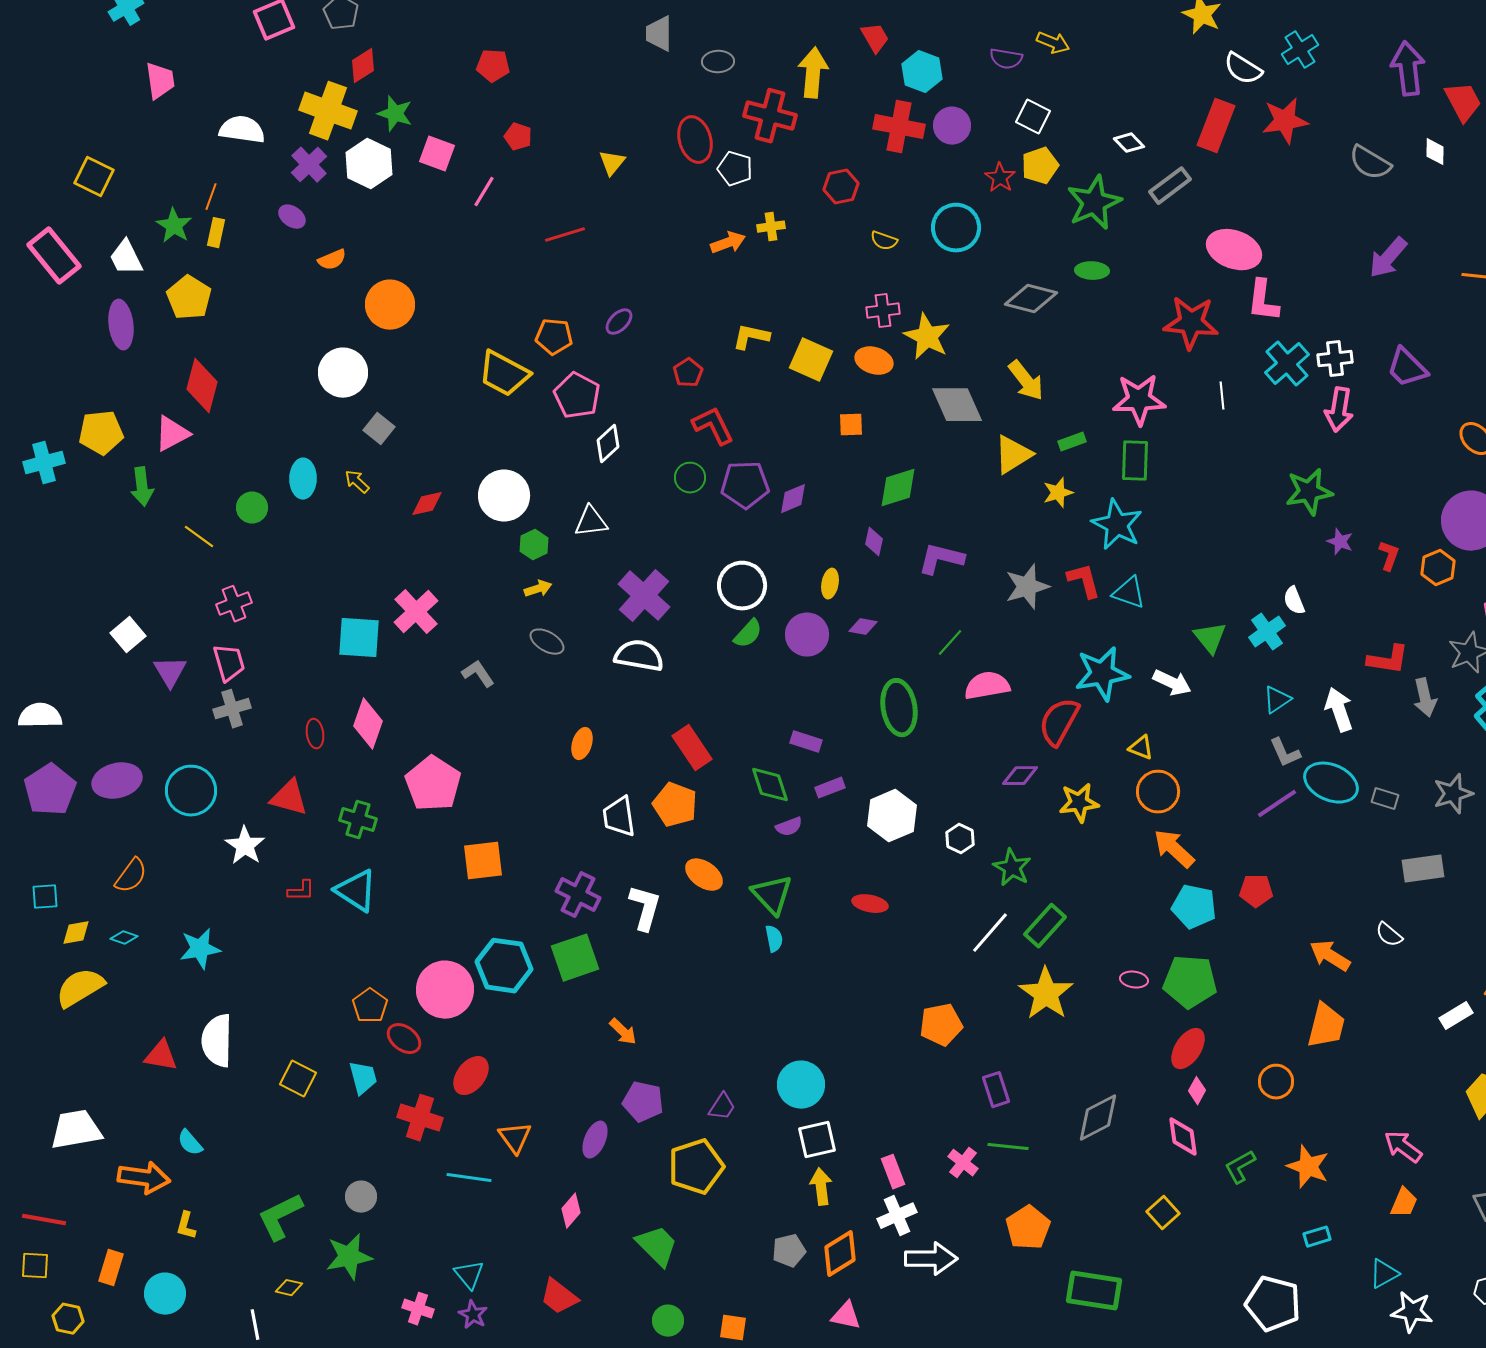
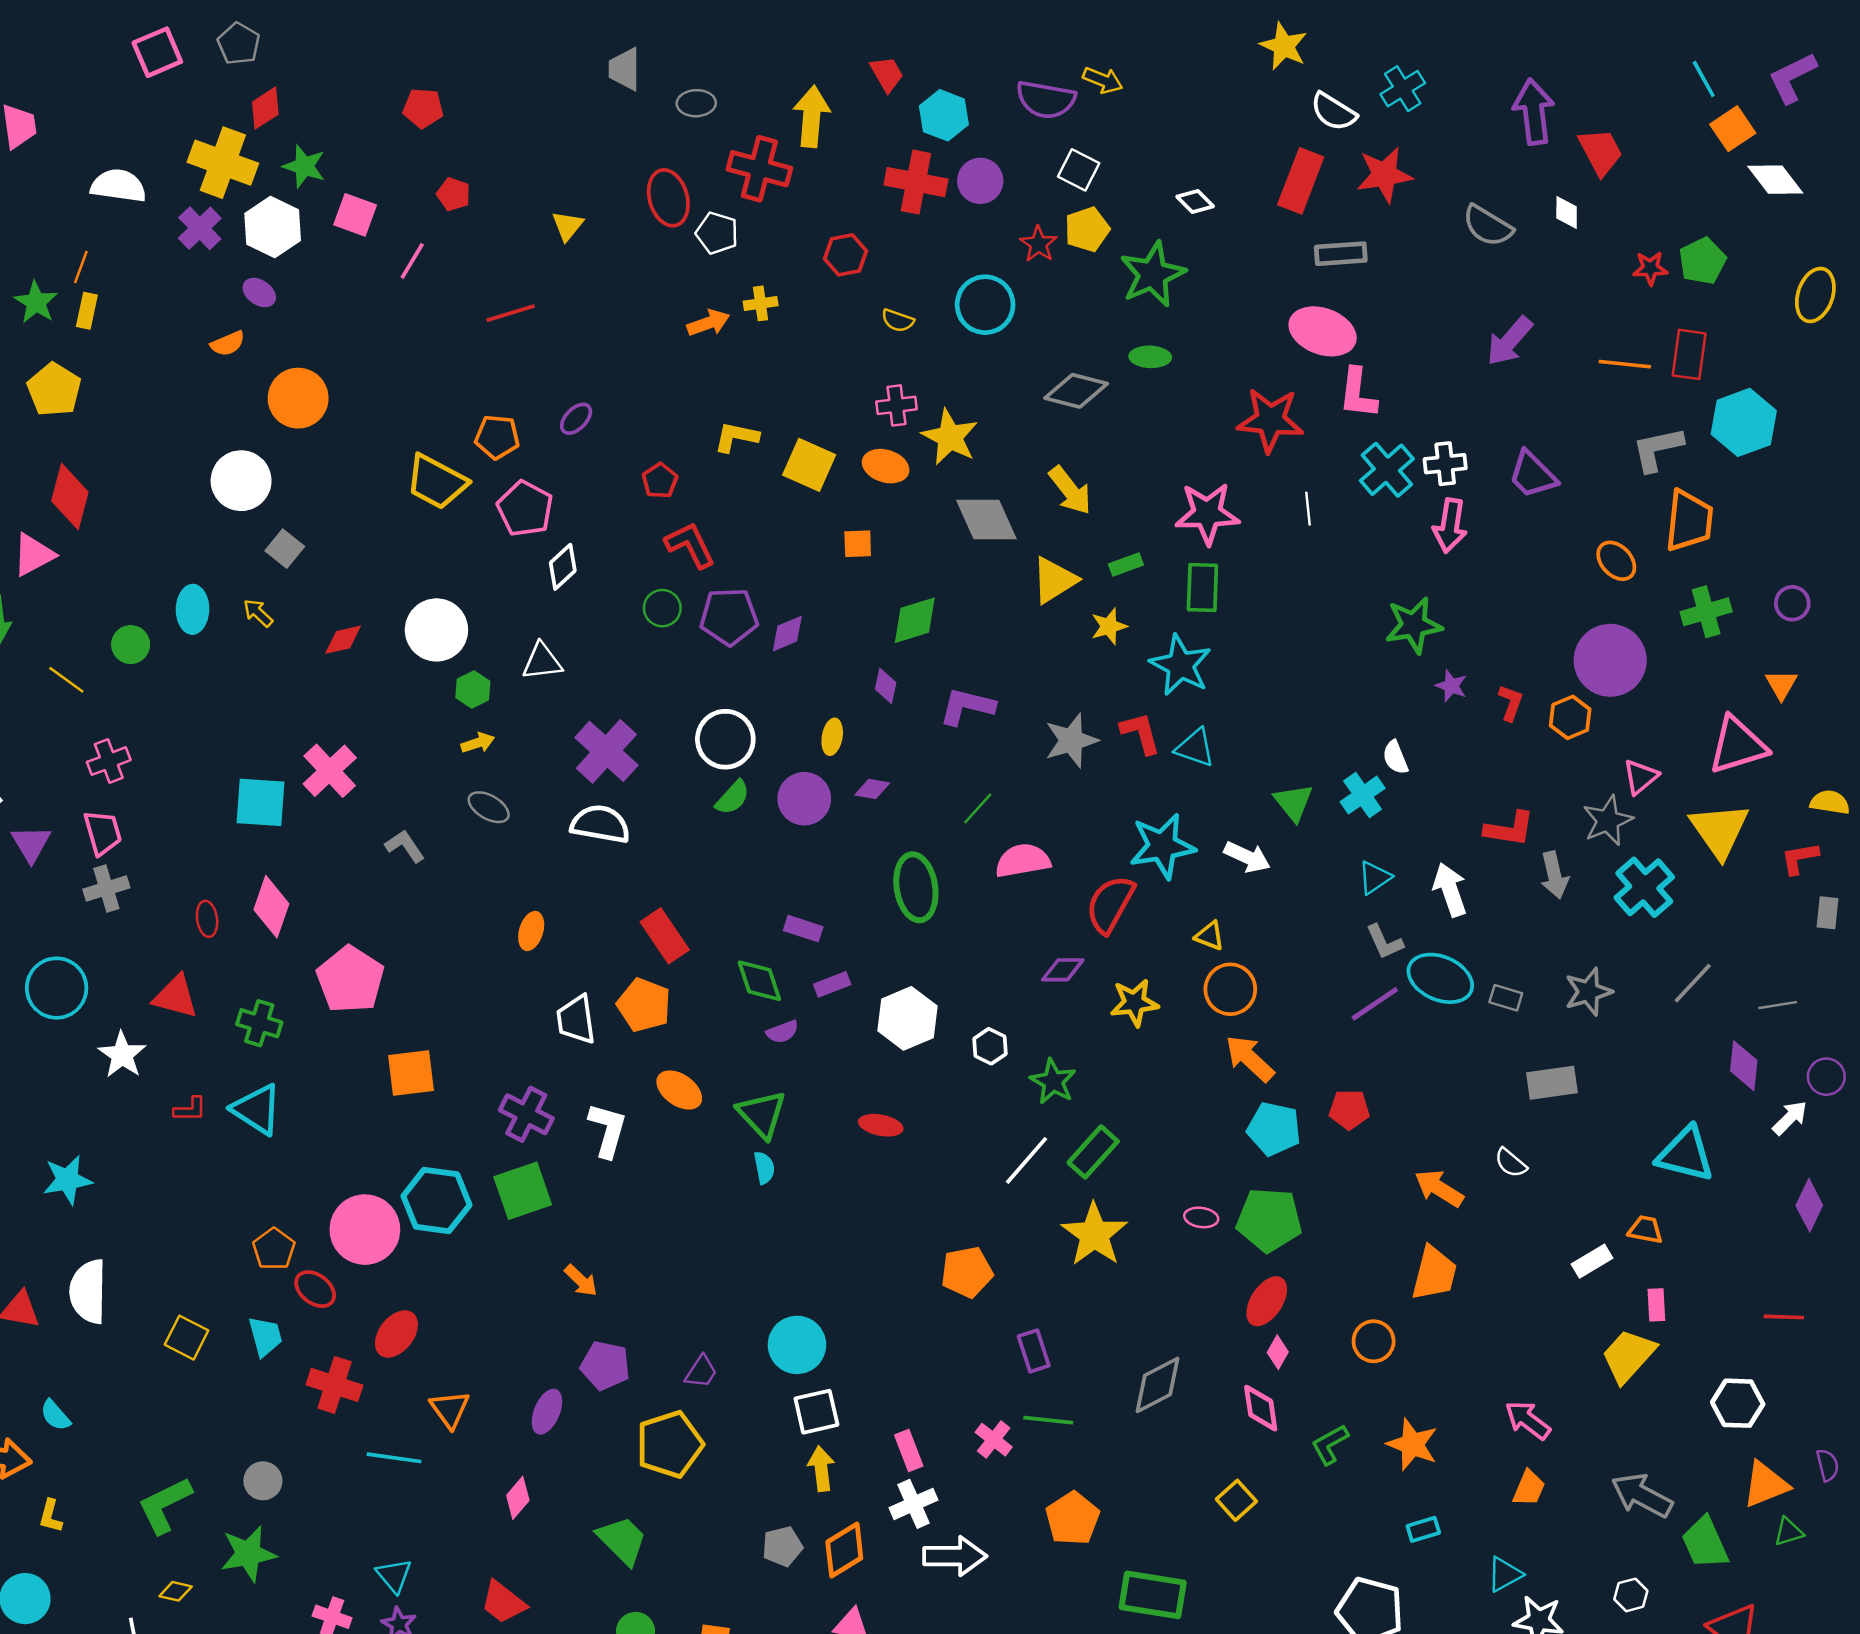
purple semicircle: (1006, 59) -> (1046, 100), size x1.5
gray rectangle: (1170, 186) -> (1341, 254), moved, turned 33
purple ellipse: (292, 217) -> (259, 293), moved

